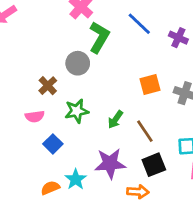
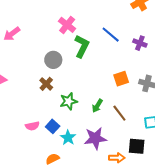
gray circle: (78, 63) -> (53, 60), moved
pink semicircle: (35, 116) -> (32, 126), moved
black square: (154, 165) -> (137, 146), moved, turned 30
cyan star: (76, 179) -> (68, 138), moved

